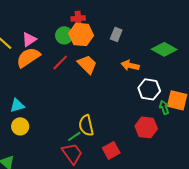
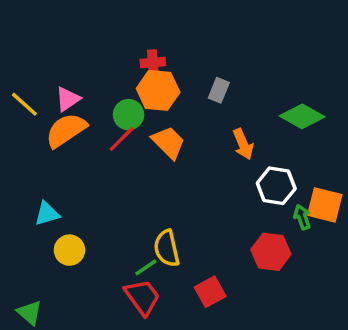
green circle: (64, 35) -> (129, 115), moved
orange arrow: (130, 65) -> (243, 144), turned -126
yellow circle: (20, 126) -> (69, 250), moved

